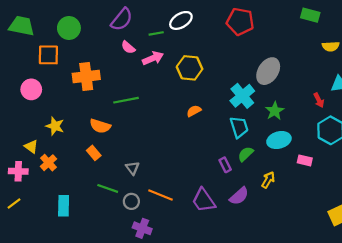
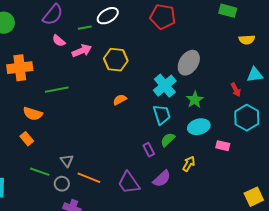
gray triangle: (132, 168) -> (67, 161), moved

